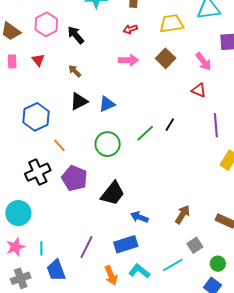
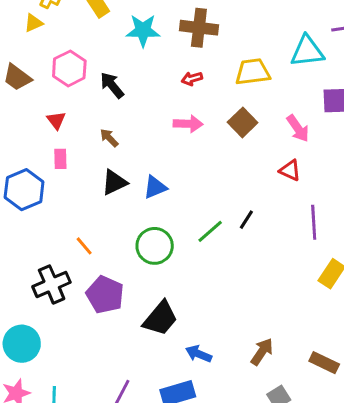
pink rectangle: (12, 61) -> (60, 159), moved
blue hexagon: (36, 117) -> (24, 190), moved

